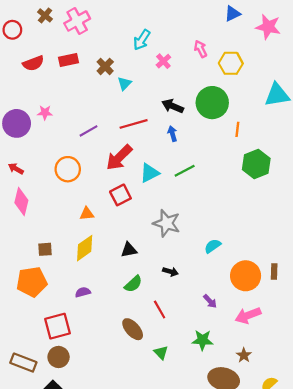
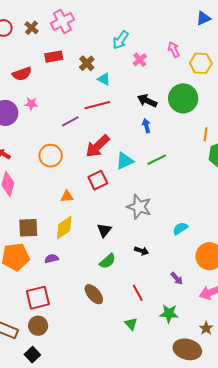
brown cross: (45, 15) -> (32, 28), moved
red semicircle: (33, 63) -> (22, 74), moved
cyan triangle: (124, 83) -> (104, 79), turned -48
red line: (134, 124) -> (97, 105), moved
orange line: (237, 129) -> (205, 134), moved
brown square: (45, 249) -> (28, 228), size x1.5
black triangle: (129, 250) -> (104, 230), turned -42
purple semicircle: (83, 292) -> (52, 259), moved
red line: (160, 310) -> (138, 293), moved
brown ellipse: (133, 329) -> (94, 294), moved

